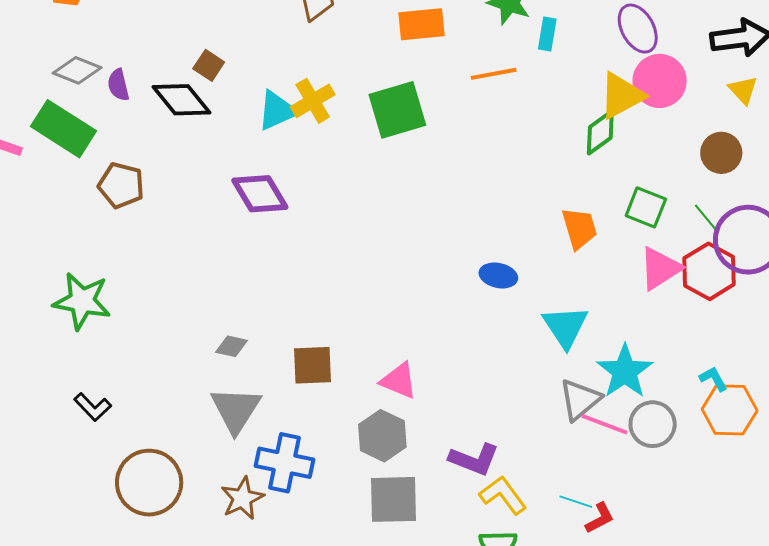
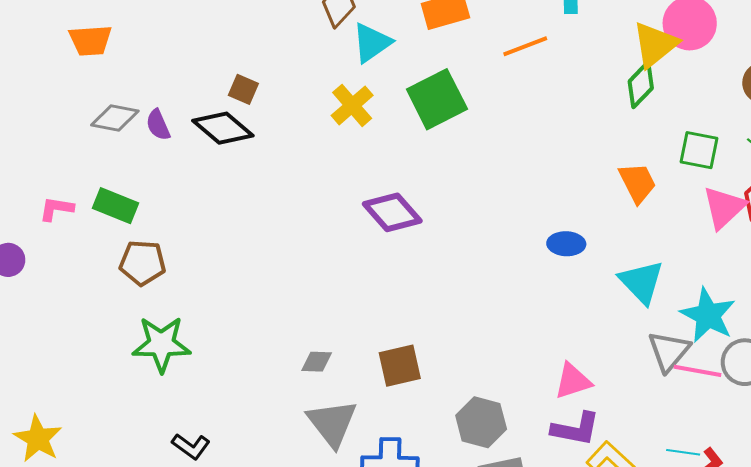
cyan triangle: (277, 111) -> (372, 43), moved
green rectangle: (64, 129) -> (115, 206), moved, size x0.7
brown pentagon: (121, 185) -> (143, 263), moved
purple diamond: (260, 194) -> (392, 212), moved
pink triangle: (399, 381) -> (573, 381), moved, turned -30

